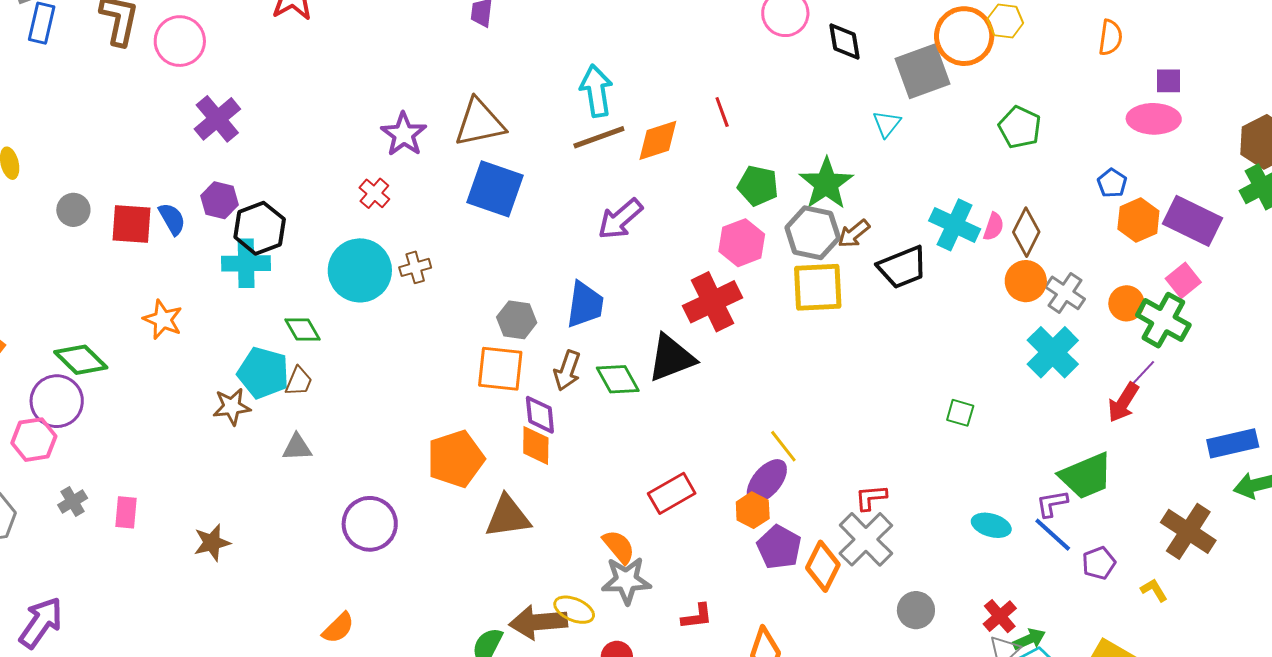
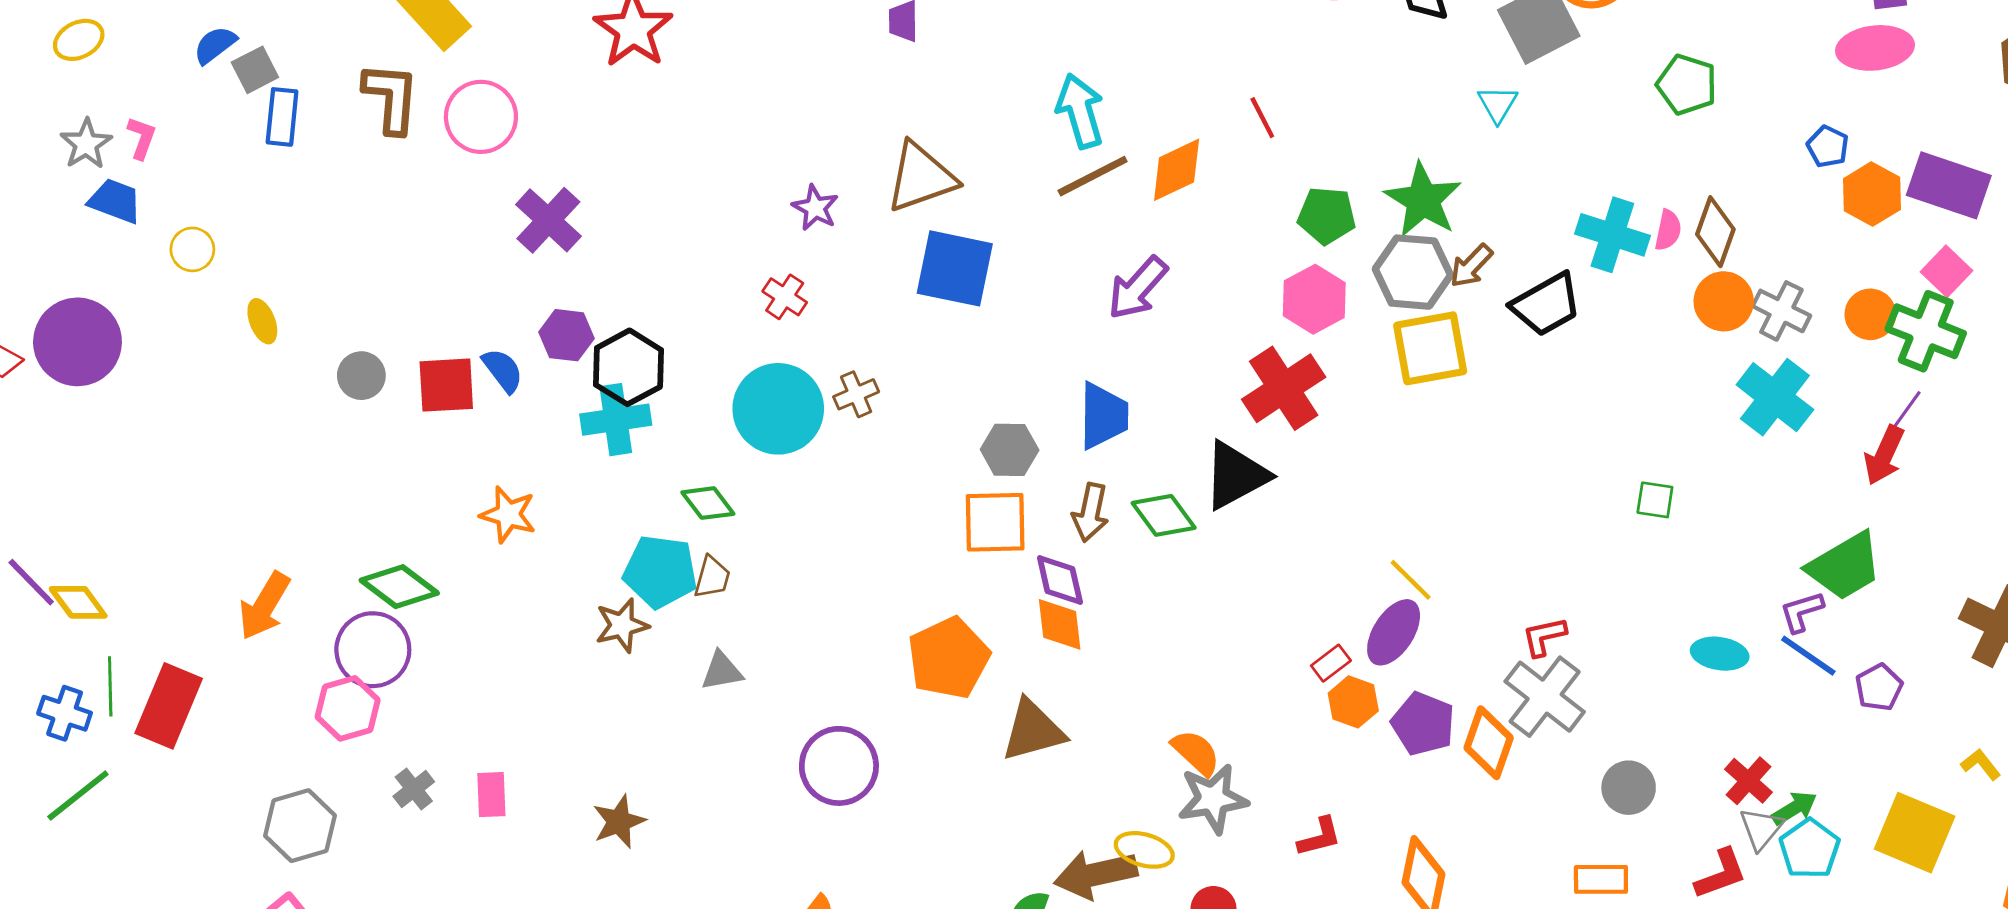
purple star: (404, 134) -> (815, 208), size x0.7
red rectangle: (672, 493) -> (1331, 663), moved, size x0.6
orange hexagon: (753, 510) -> (1353, 702), moved
yellow L-shape: (1154, 590) -> (1981, 764), moved

